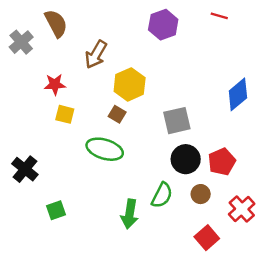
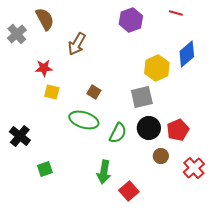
yellow hexagon: (130, 84) -> (157, 68), moved
blue diamond: (238, 94) -> (187, 54), moved
green semicircle: (162, 195) -> (118, 133), moved
red square: (207, 238) -> (129, 191), moved

